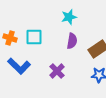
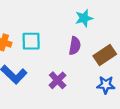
cyan star: (69, 17) -> (84, 18), moved

